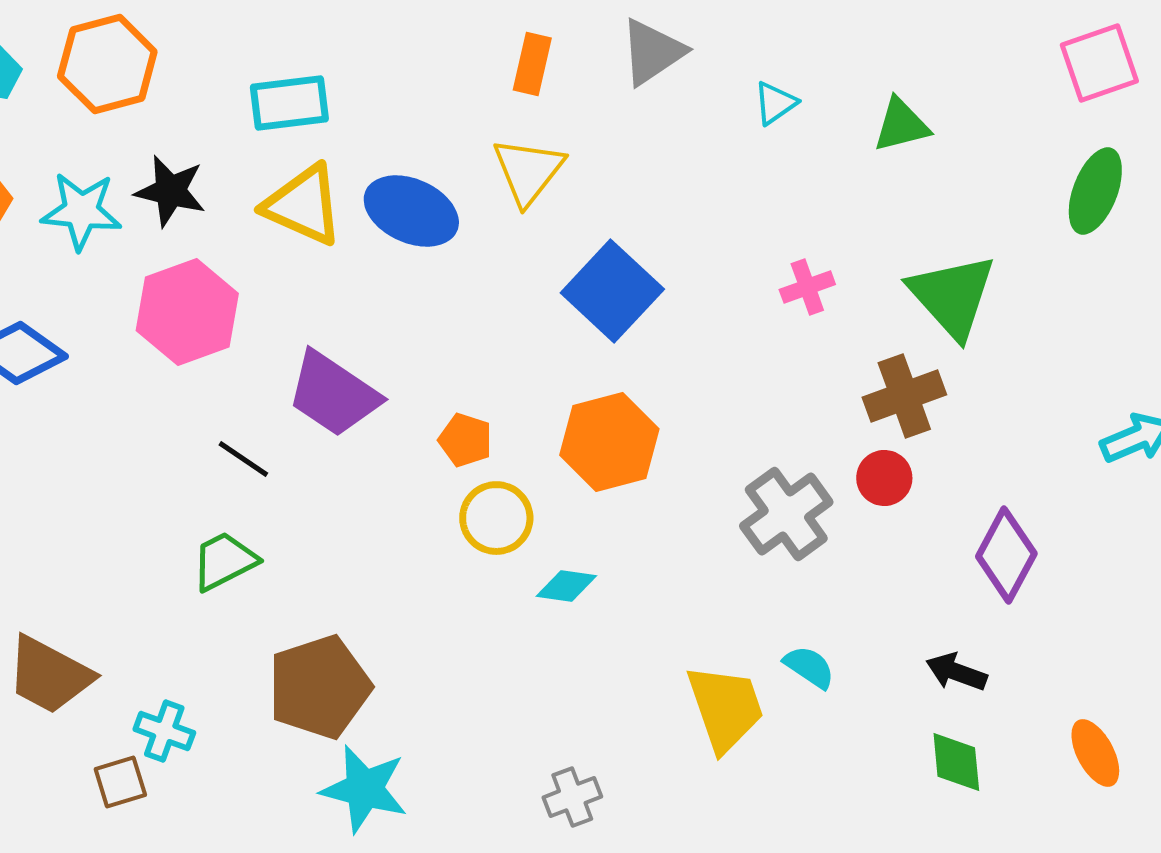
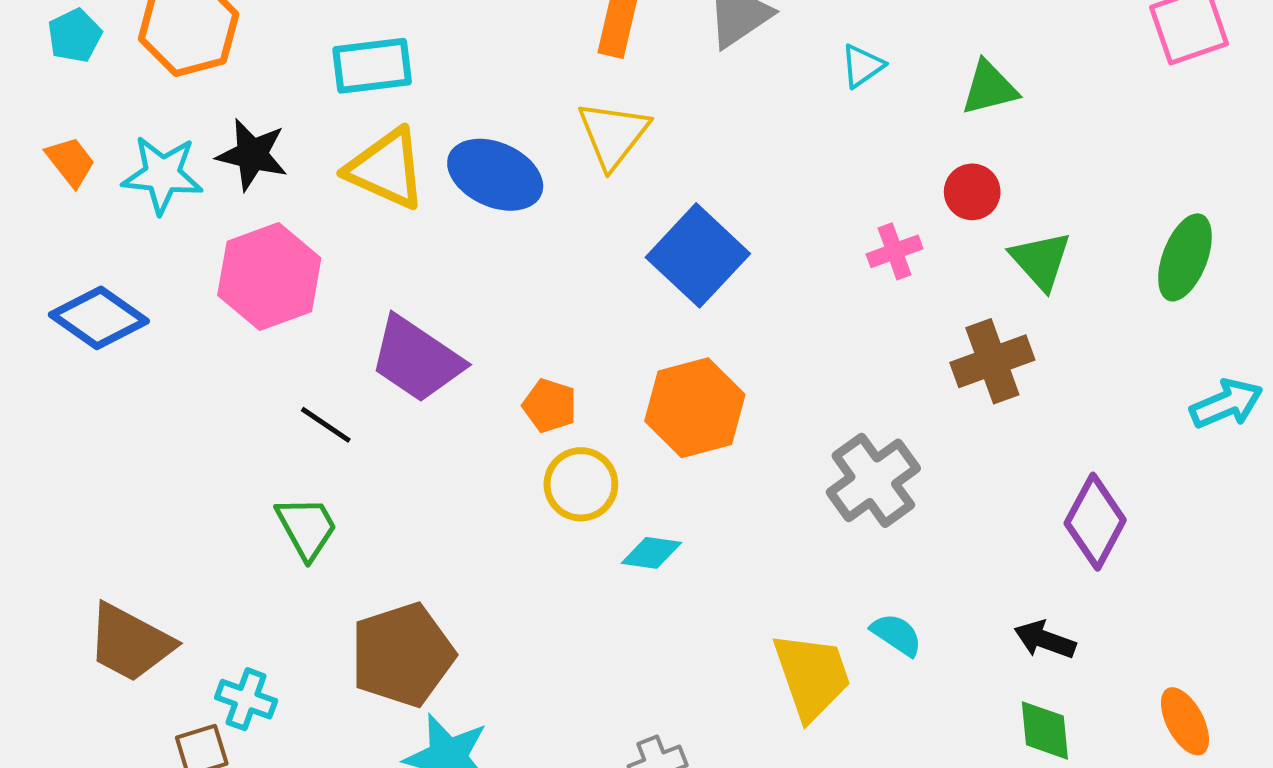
green ellipse: (1095, 191) -> (1185, 257), moved
green triangle: (952, 296) -> (1041, 260), size x0.7
red circle: (884, 478) -> (972, 192), moved
green trapezoid: (224, 561) -> (307, 528), turned 88

